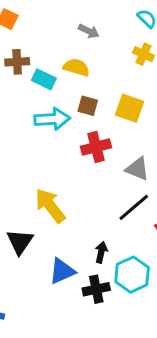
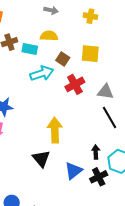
brown square: (88, 106) -> (63, 59), turned 32
yellow arrow: (50, 206) -> (55, 130), turned 50
black line: (134, 207) -> (109, 117), turned -65

